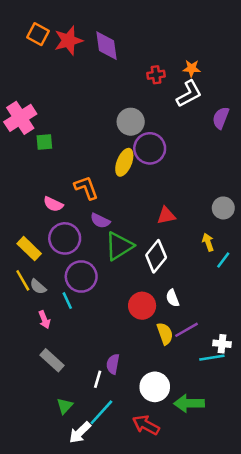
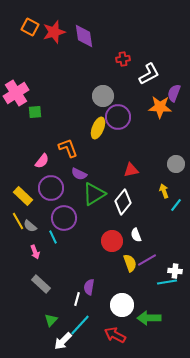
orange star: (192, 68) -> (160, 107), moved, size x1.6
pink semicircle: (53, 204) -> (42, 161), turned -77

